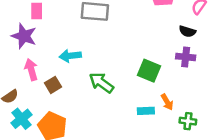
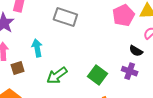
cyan arrow: (70, 56) -> (37, 48), turned 72
green arrow: (101, 83) -> (57, 75), turned -85

